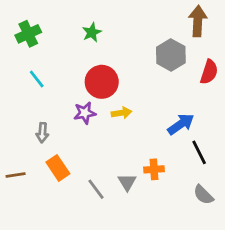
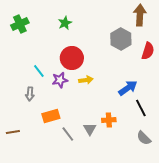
cyan line: (37, 79) -> (39, 71), moved
orange rectangle: (58, 168) -> (51, 116), moved, turned -72
brown line: (16, 175) -> (13, 132), moved

